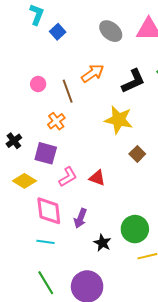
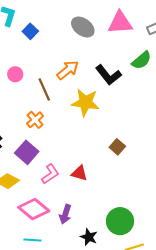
black L-shape: (133, 81) -> (108, 75), turned 80
pink circle: (38, 84) -> (15, 74), moved
yellow star: (119, 120) -> (85, 102), moved
purple square: (46, 153) -> (27, 152), turned 30
pink diamond: (49, 211) -> (34, 209), turned -40

